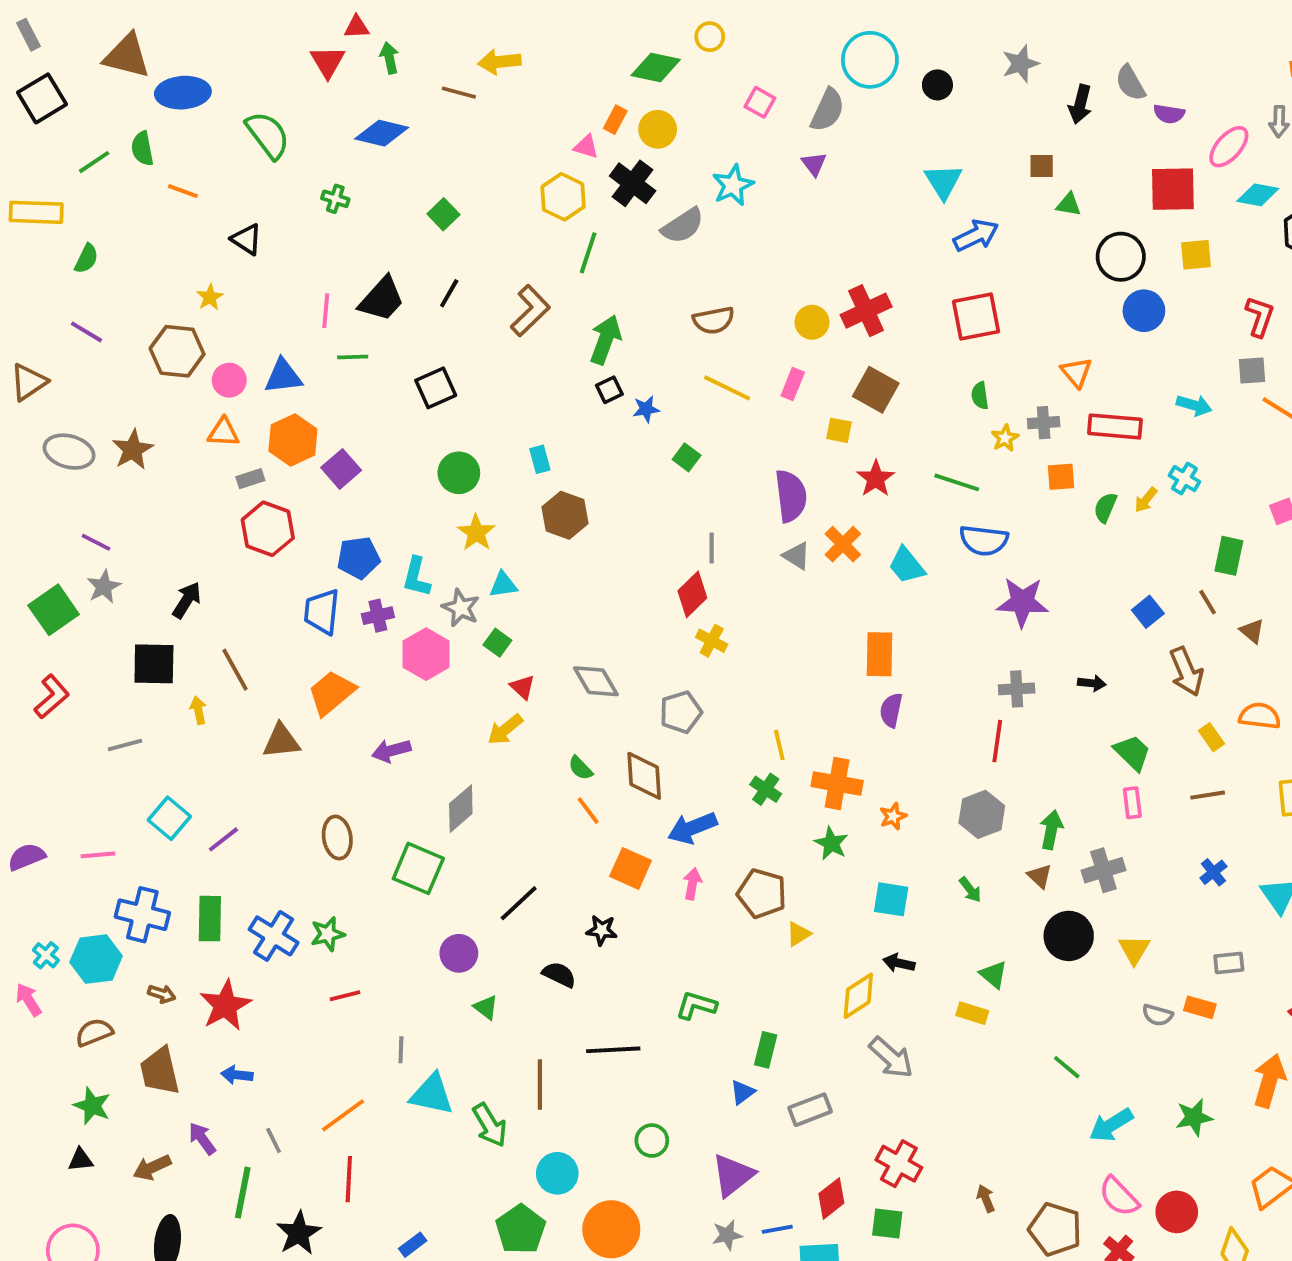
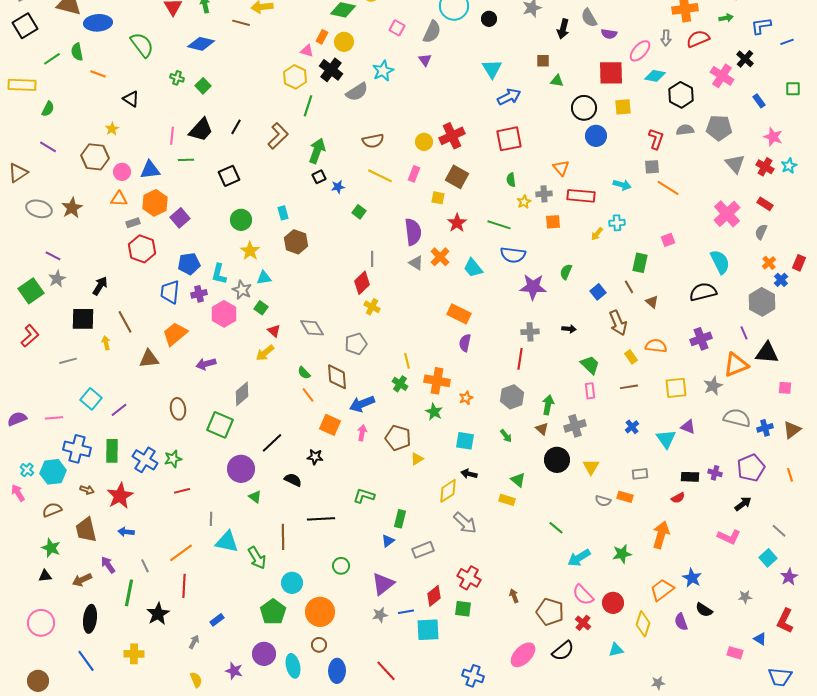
green square: (443, 214) -> (203, 86), moved
cyan cross: (1184, 479) -> (617, 223), turned -35
green semicircle: (1105, 508) -> (566, 272), moved
orange rectangle: (880, 654) -> (459, 314), turned -65
purple circle: (459, 953) -> (241, 469), size x1.4

